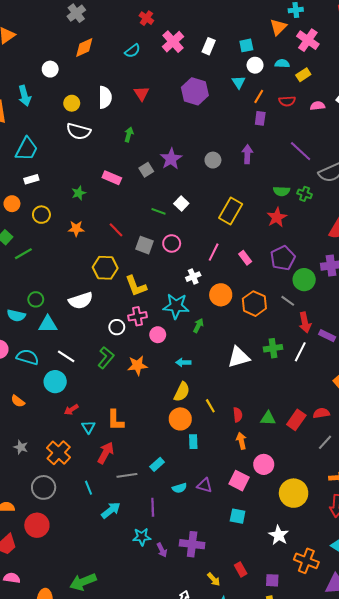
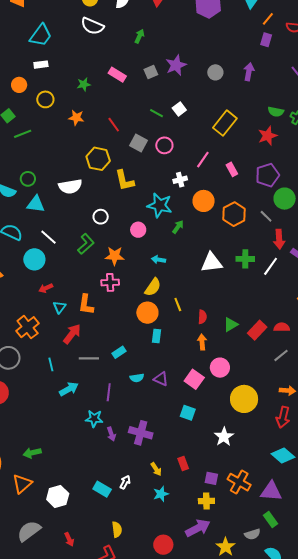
pink cross: (138, 316) -> (110, 282), moved
green triangle: (268, 418) -> (231, 325), turned -42
orange cross: (306, 561) -> (239, 482), moved
green arrow: (83, 582) -> (32, 453), size x0.7

